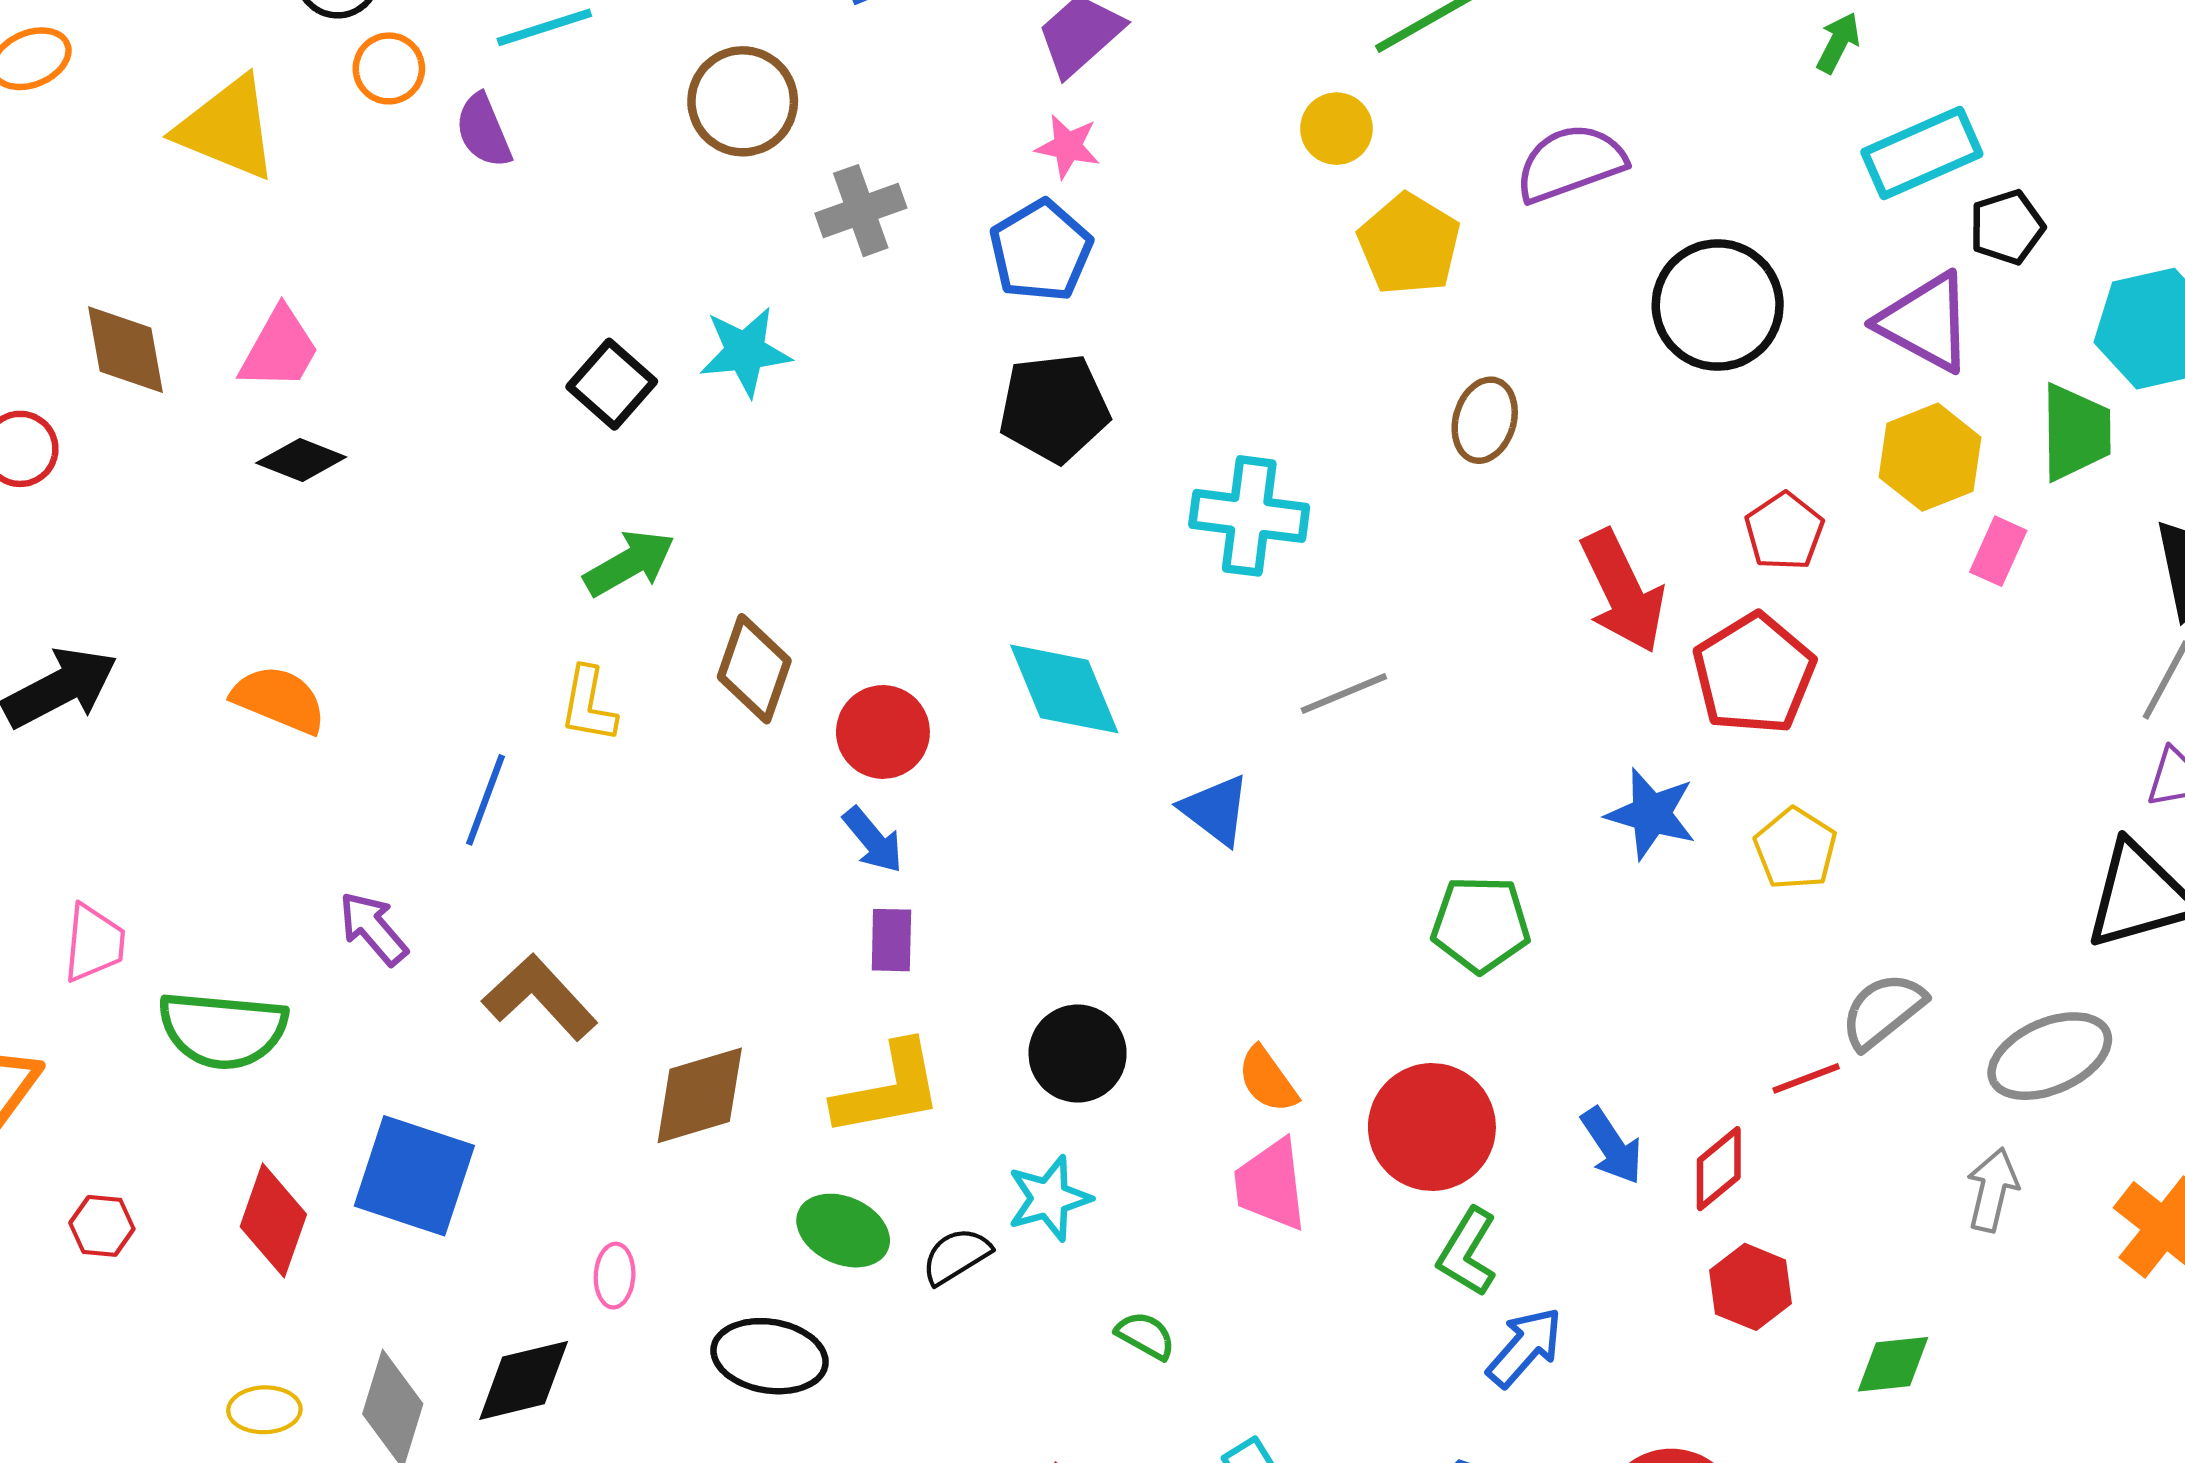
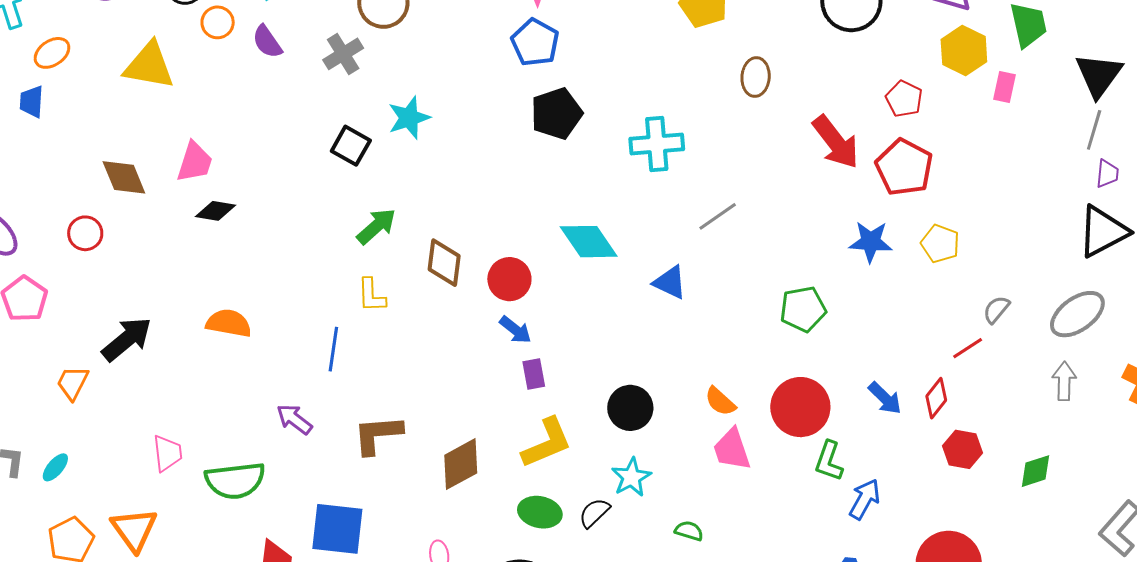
gray cross: (861, 211) -> (343, 54), moved
brown L-shape: (540, 997) -> (378, 435), turned -40
gray semicircle: (1883, 1011) -> (996, 310), size x0.7

